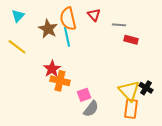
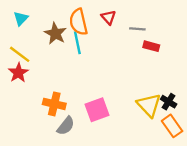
red star: (52, 69) -> (18, 73), moved
orange cross: (60, 81) -> (54, 104), moved
pink square: (84, 95) -> (97, 110), size x1.5
gray semicircle: (91, 109) -> (66, 126), moved
orange rectangle: (131, 109) -> (172, 126), moved, turned -42

